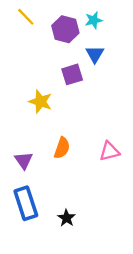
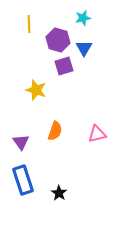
yellow line: (26, 17) -> (29, 24), moved, turned 42
purple hexagon: (65, 29) -> (58, 40), moved

